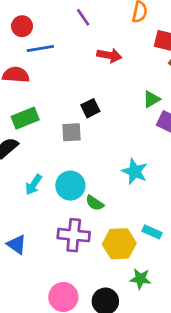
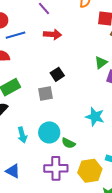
red arrow: (109, 55) -> (53, 34), moved
cyan arrow: (34, 185) -> (22, 135), turned -42
blue triangle: (17, 244) -> (13, 171), moved

